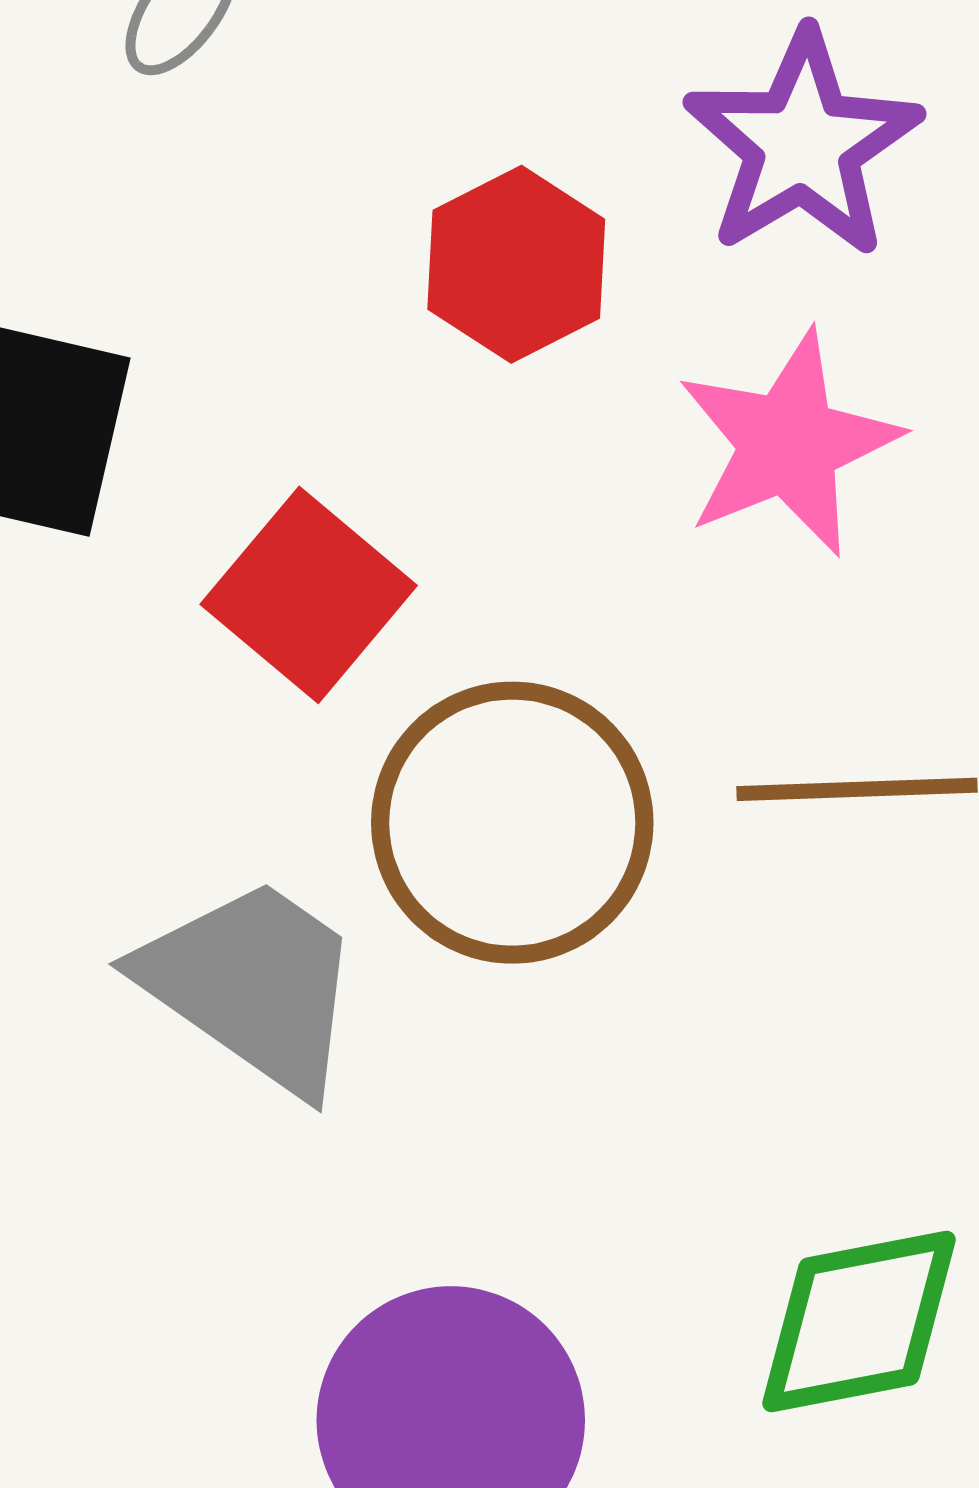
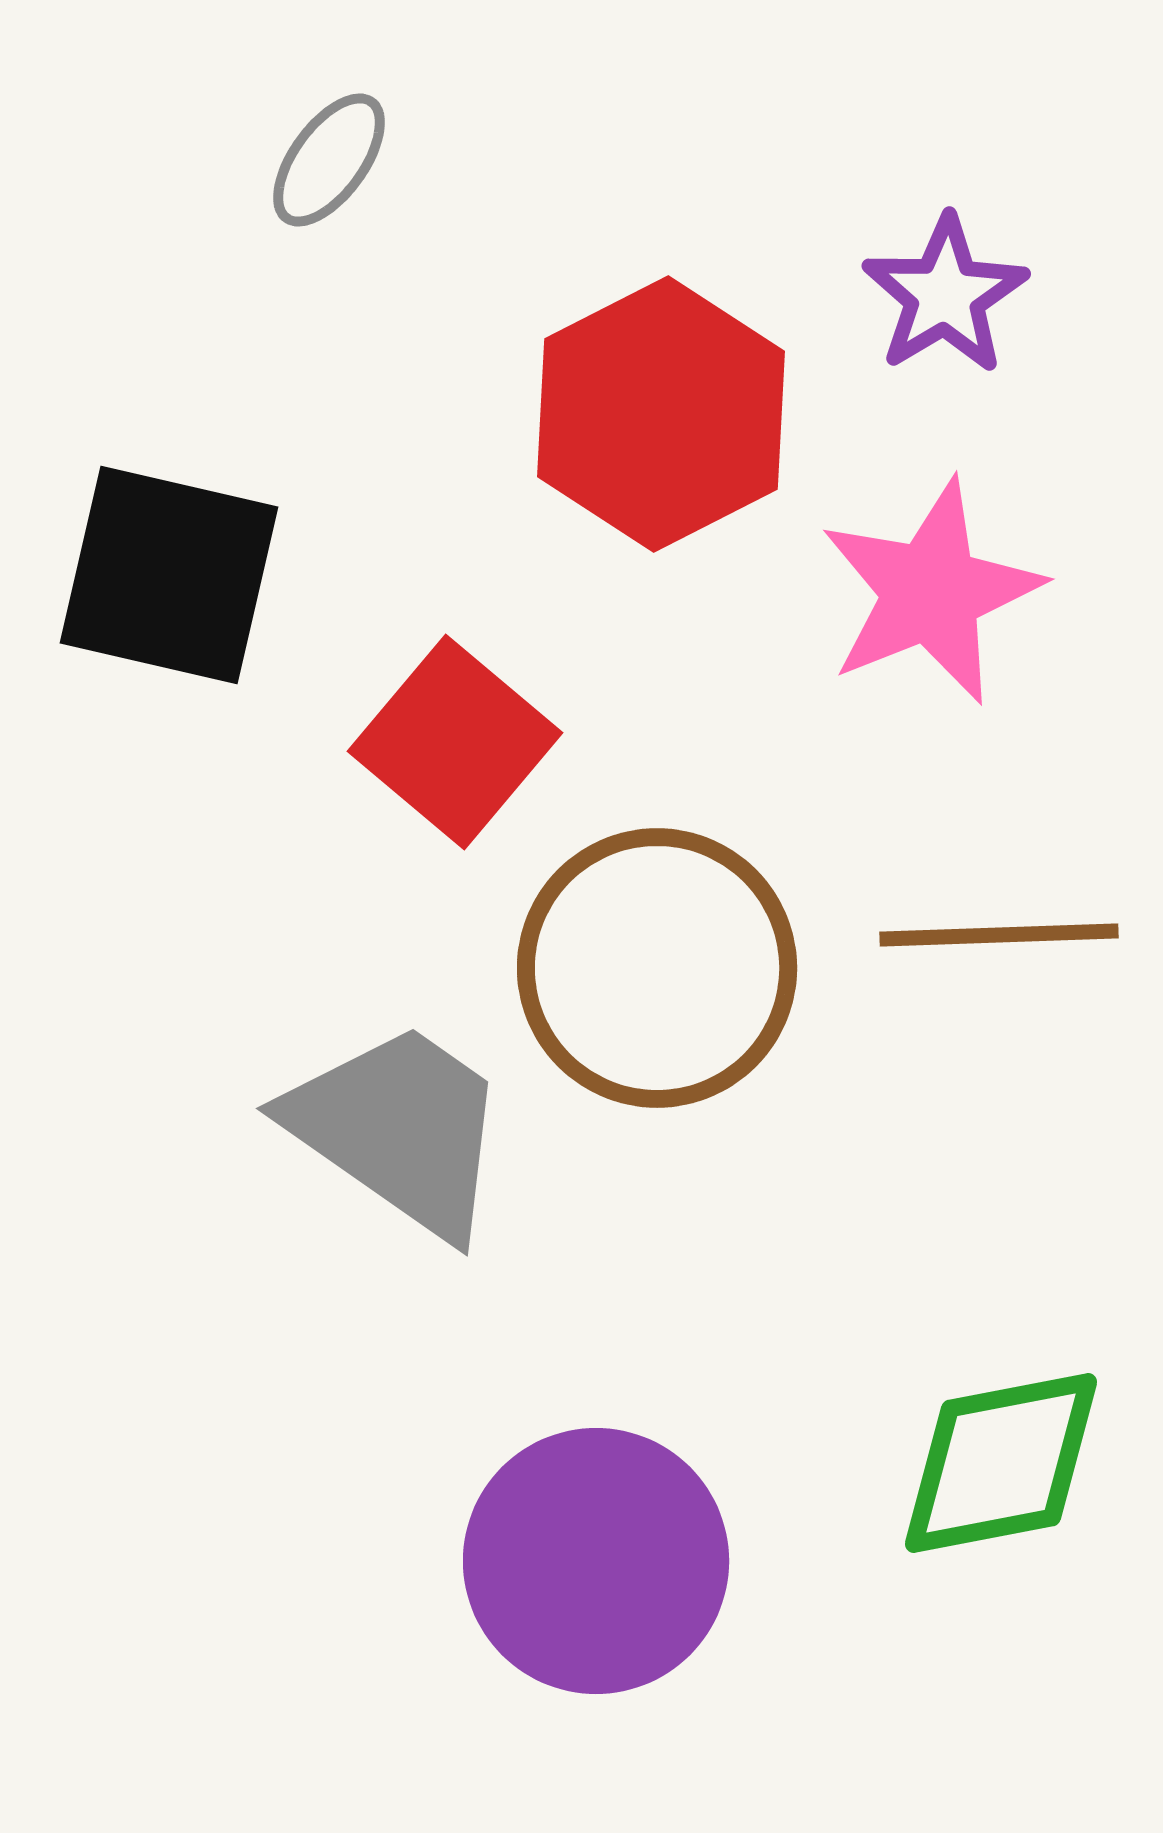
purple star: (803, 144) -> (945, 295), size x0.7
red hexagon: (516, 264) -> (661, 414), size x1.4

